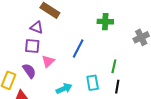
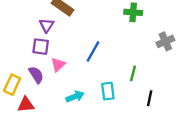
green cross: (105, 22) -> (133, 12), moved
purple triangle: (37, 27) -> (47, 25), turned 40
black line: (117, 87) -> (150, 98), moved

